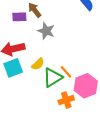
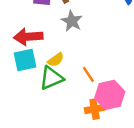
green triangle: (53, 77) -> (51, 78), moved
orange cross: (66, 100) -> (95, 109), moved

